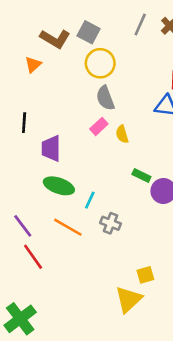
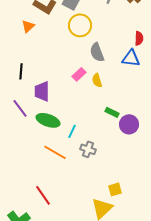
gray semicircle: (105, 98) -> (97, 52), moved
purple line: (23, 226) -> (20, 108), moved
red line: (33, 257) -> (43, 195), moved

